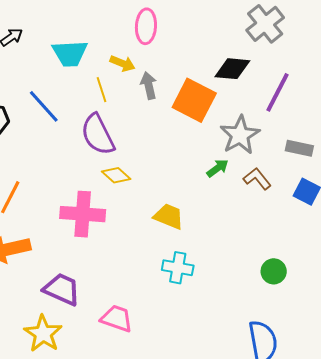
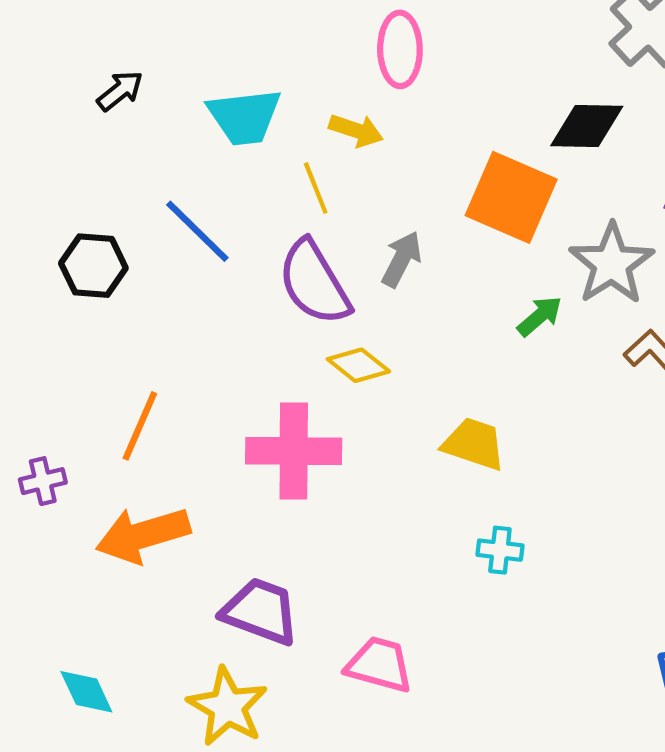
gray arrow: (149, 85) -> (402, 259), moved, turned 44
green arrow: (218, 168) -> (540, 316), moved
cyan cross: (178, 268) -> (500, 550), size x0.7

